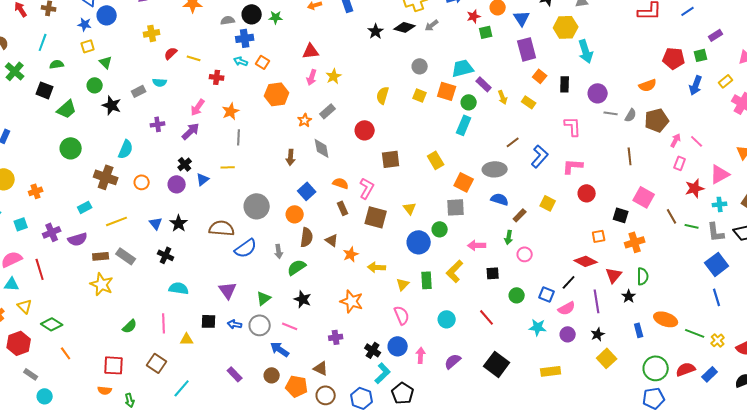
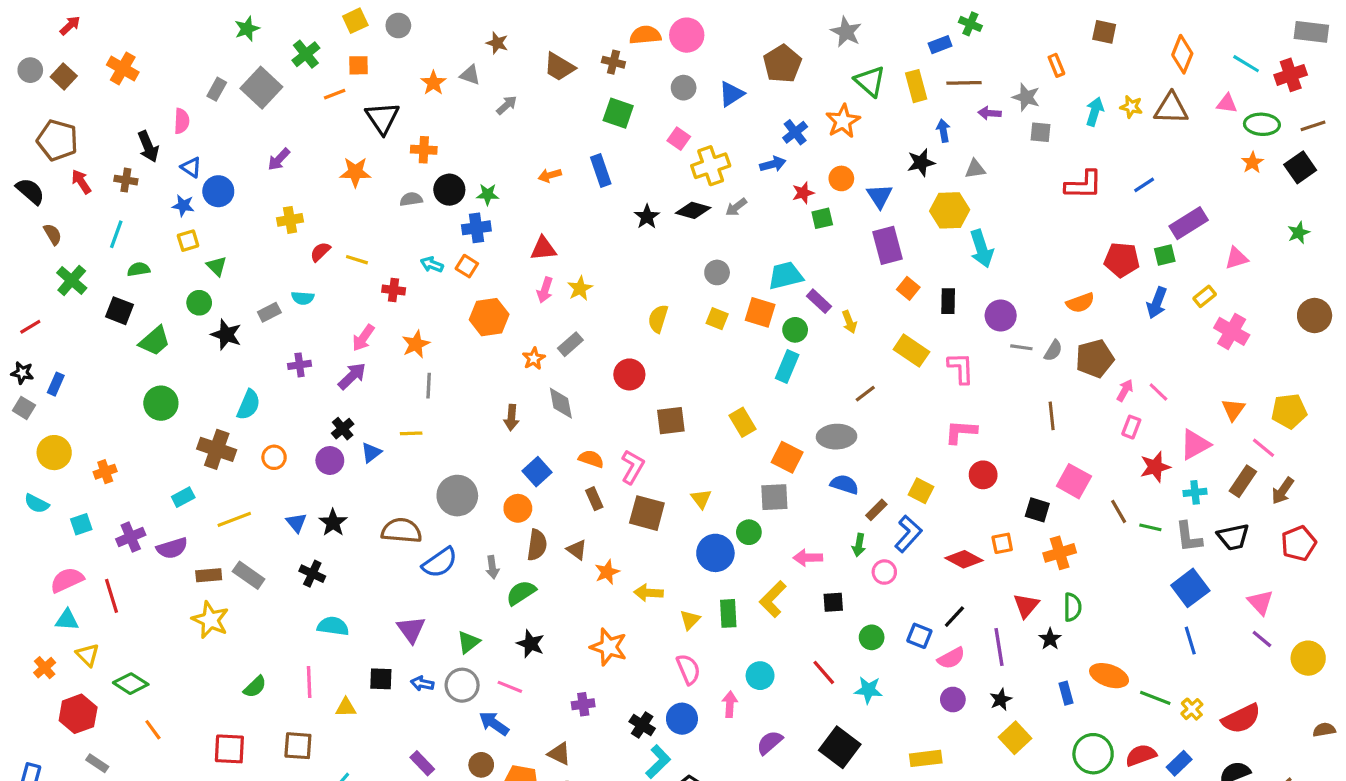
purple rectangle: (716, 35) -> (1189, 223), size x1.6
blue cross: (245, 38) -> (476, 228), moved
yellow rectangle: (529, 102) -> (911, 351), moved, size x1.5
blue L-shape: (540, 156) -> (908, 534), moved
red diamond: (586, 261) -> (964, 559), moved
cyan star: (538, 327) -> (868, 690), moved
pink arrow: (421, 355) -> (730, 704), moved
brown square: (157, 363) -> (298, 746), turned -30

